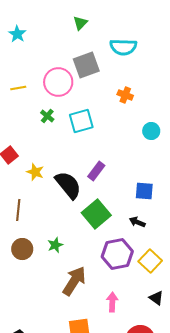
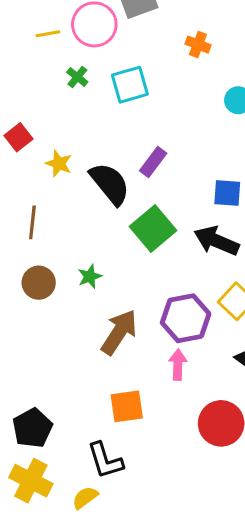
yellow line: (18, 88) -> (48, 34), moved
black arrow: (137, 222) -> (216, 241), size x1.8
purple hexagon: (117, 254) -> (186, 318), moved

